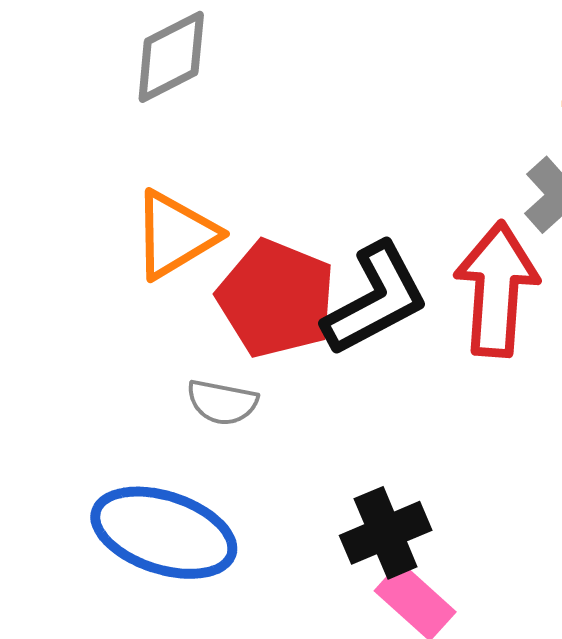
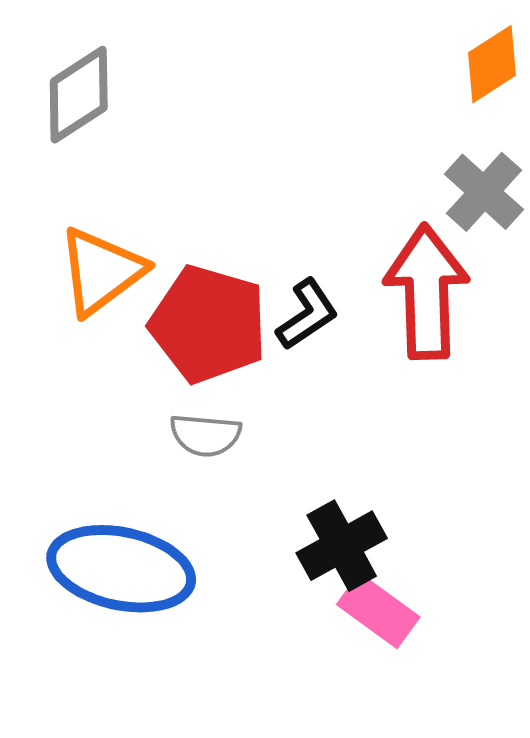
black L-shape: (375, 299) -> (307, 314), size x0.6
gray semicircle: (222, 402) -> (205, 435), moved

